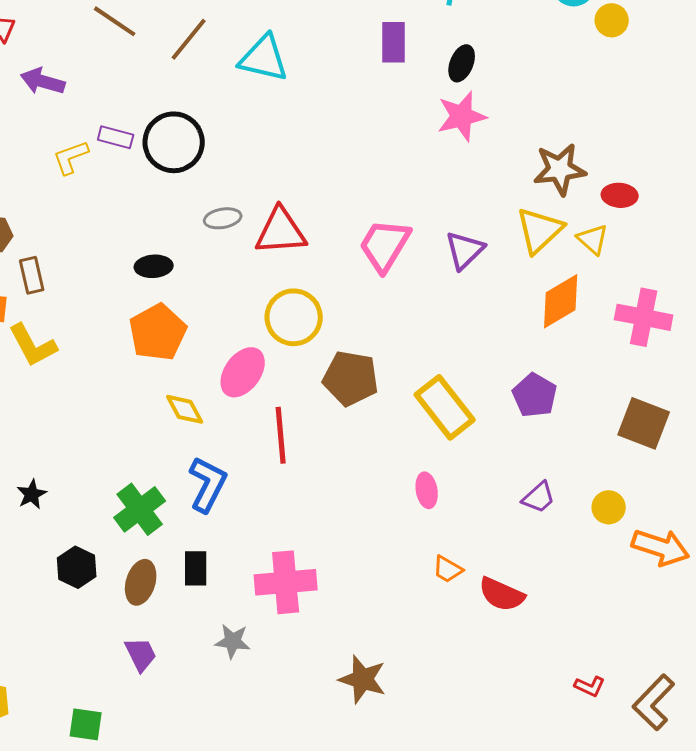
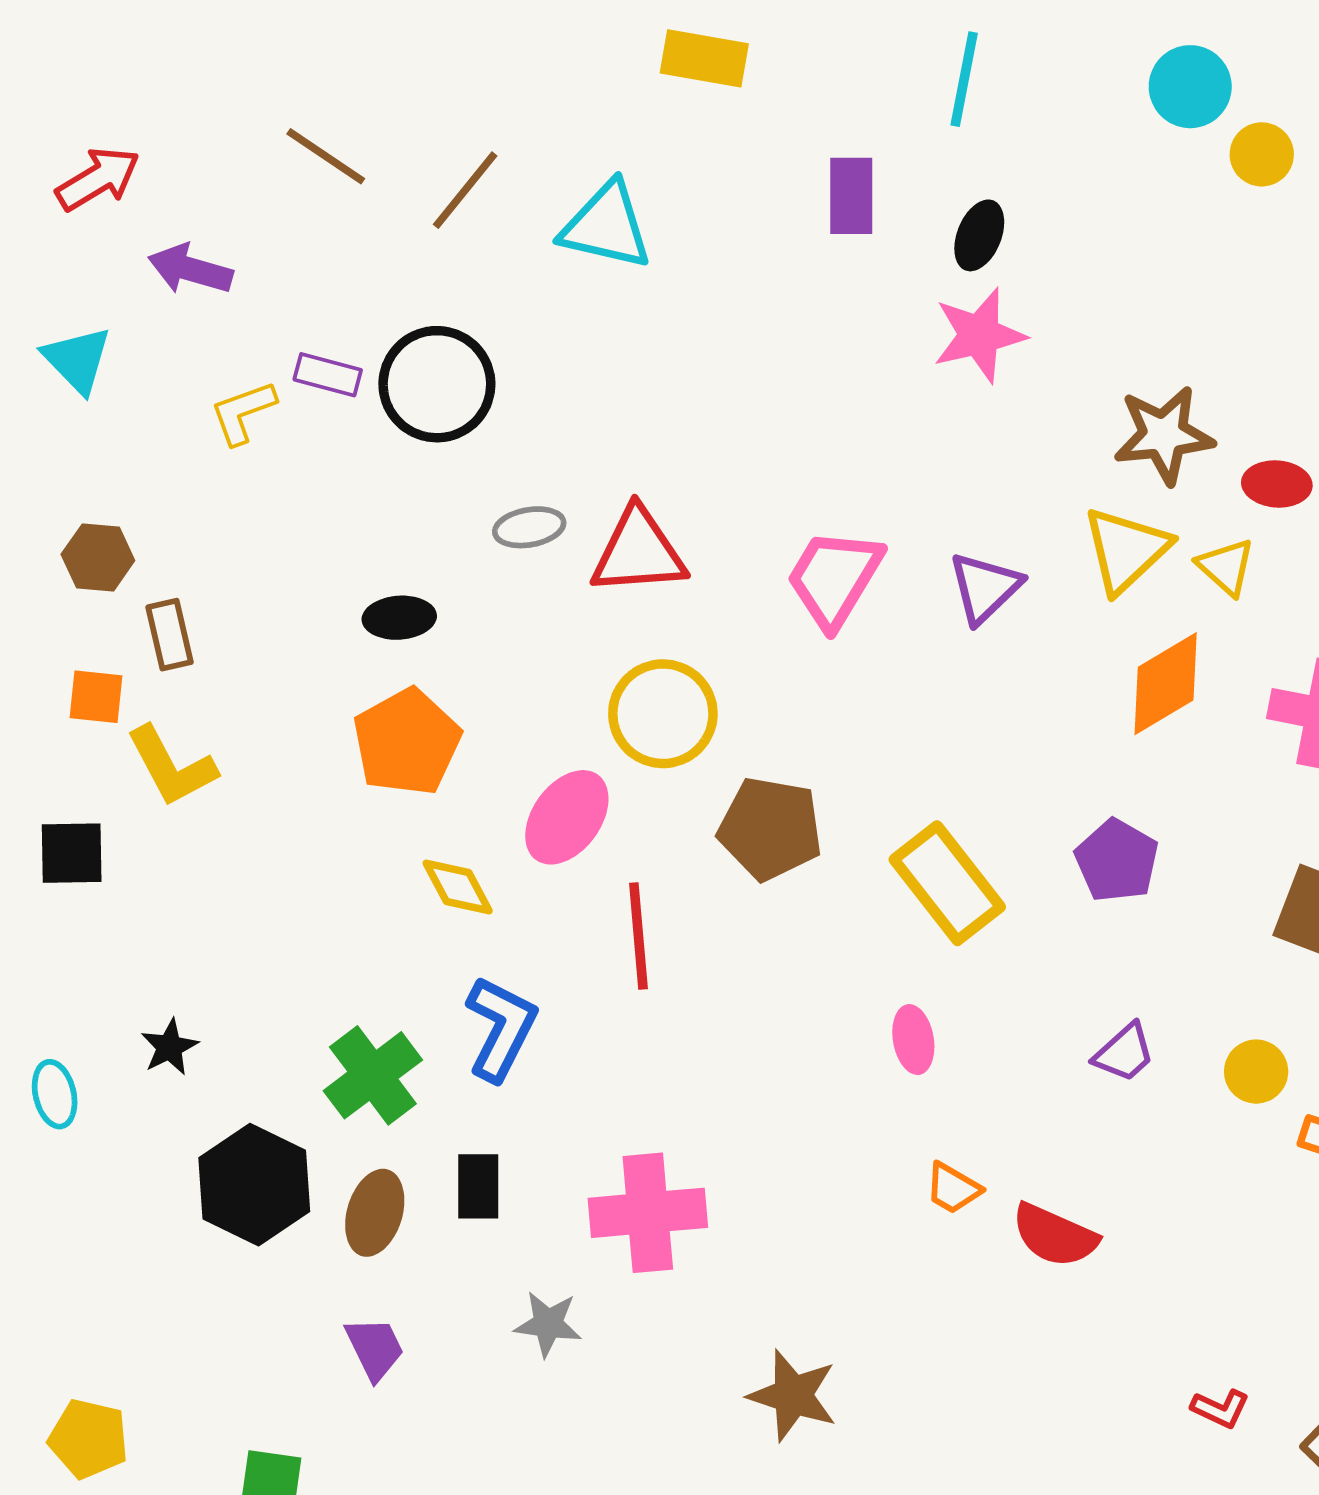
black hexagon: (77, 567) -> (254, 1185), size x1.5

